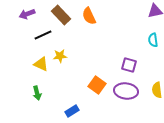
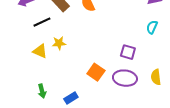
cyan semicircle: (153, 40) -> (152, 27), turned 32
green arrow: (37, 93) -> (42, 91), moved

